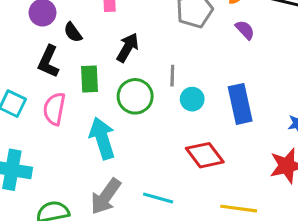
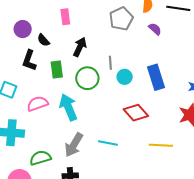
pink semicircle: (54, 109) -> (38, 104), moved, turned 65

